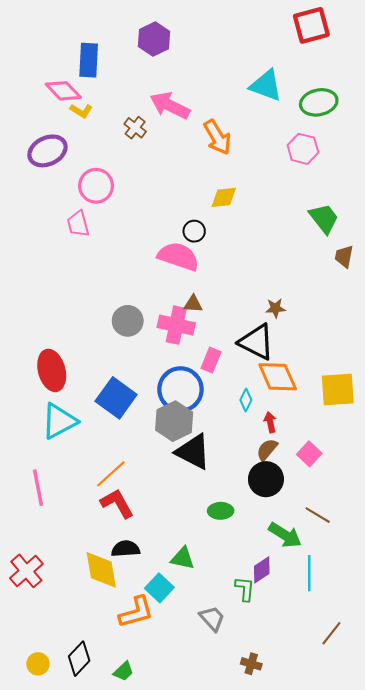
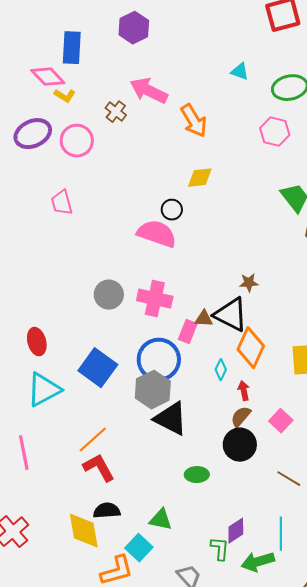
cyan triangle: (266, 85) -> (240, 72), size x0.6
pink circle: (96, 186) -> (77, 141), moved
brown triangle: (193, 304) -> (204, 319), moved
red ellipse: (52, 370) -> (37, 342), size x0.7
orange diamond: (278, 377) -> (251, 348), turned 48
green arrow: (285, 535) -> (258, 562), moved, turned 132

